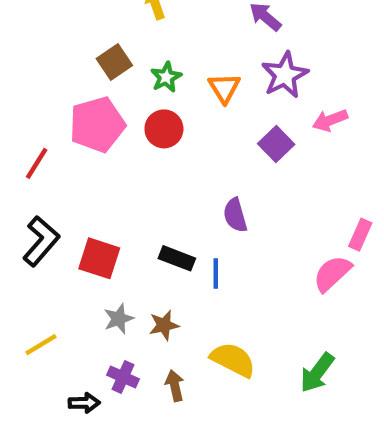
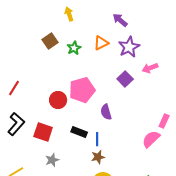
orange triangle: (224, 88) -> (101, 43), moved, turned 35
pink pentagon: (97, 125) -> (82, 90), moved
red circle: (164, 129) -> (58, 100), moved
brown star: (164, 325) -> (98, 157), moved

